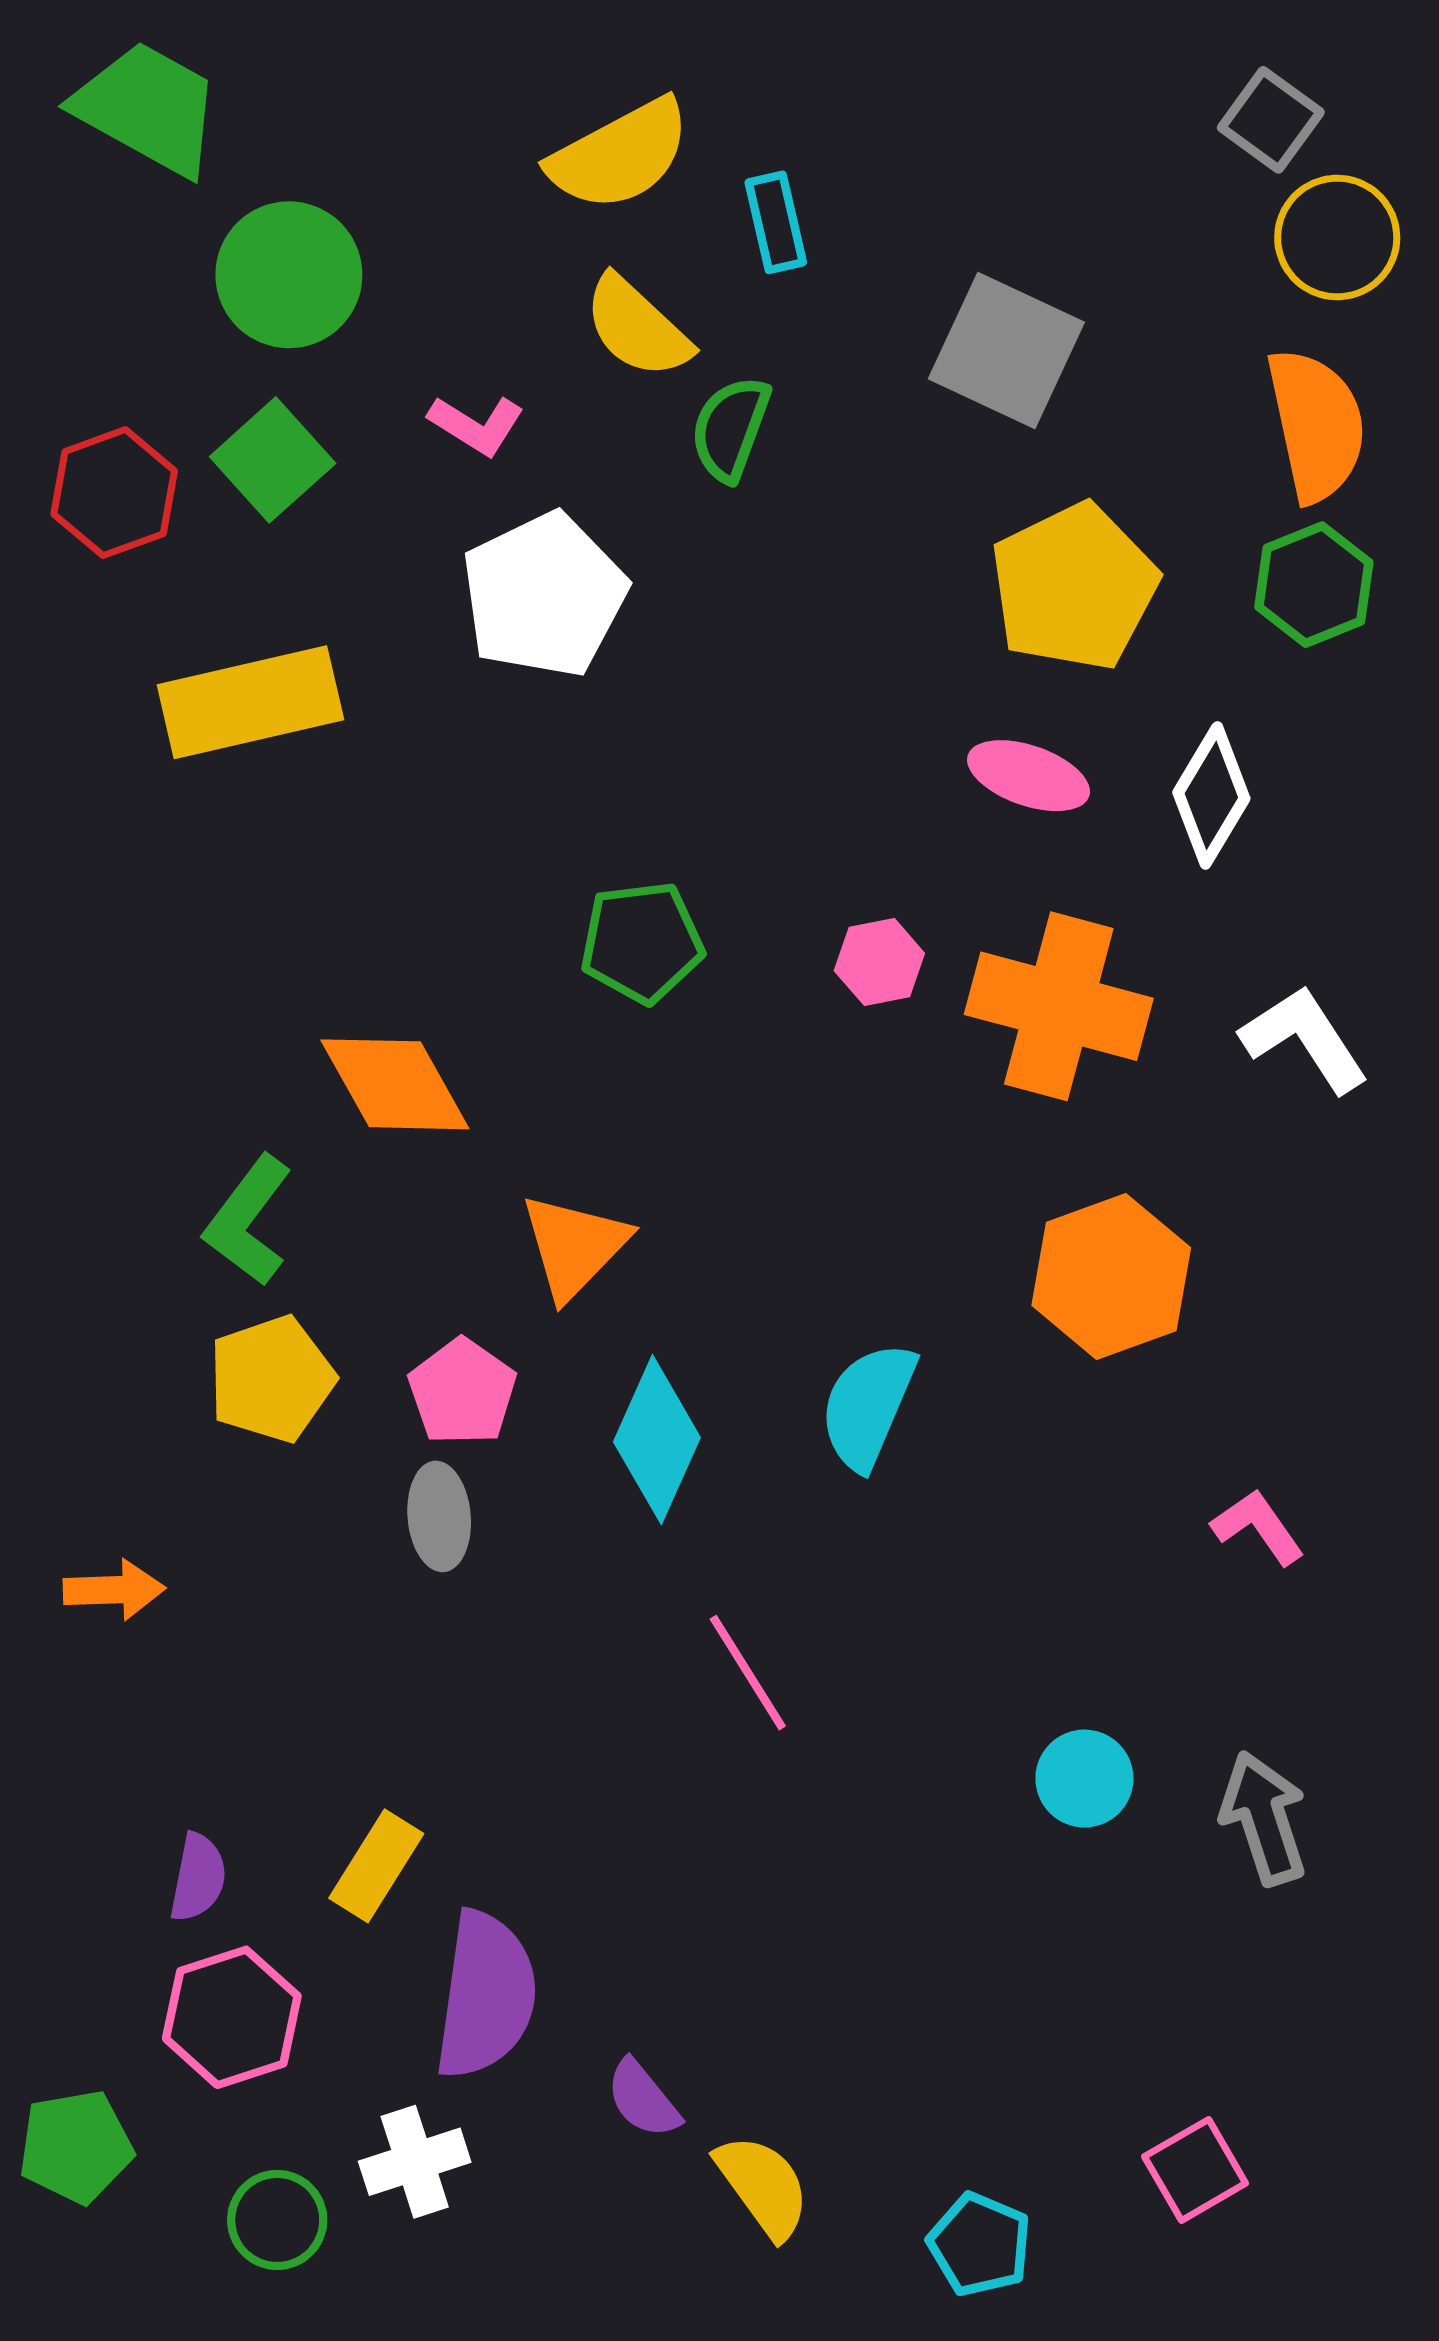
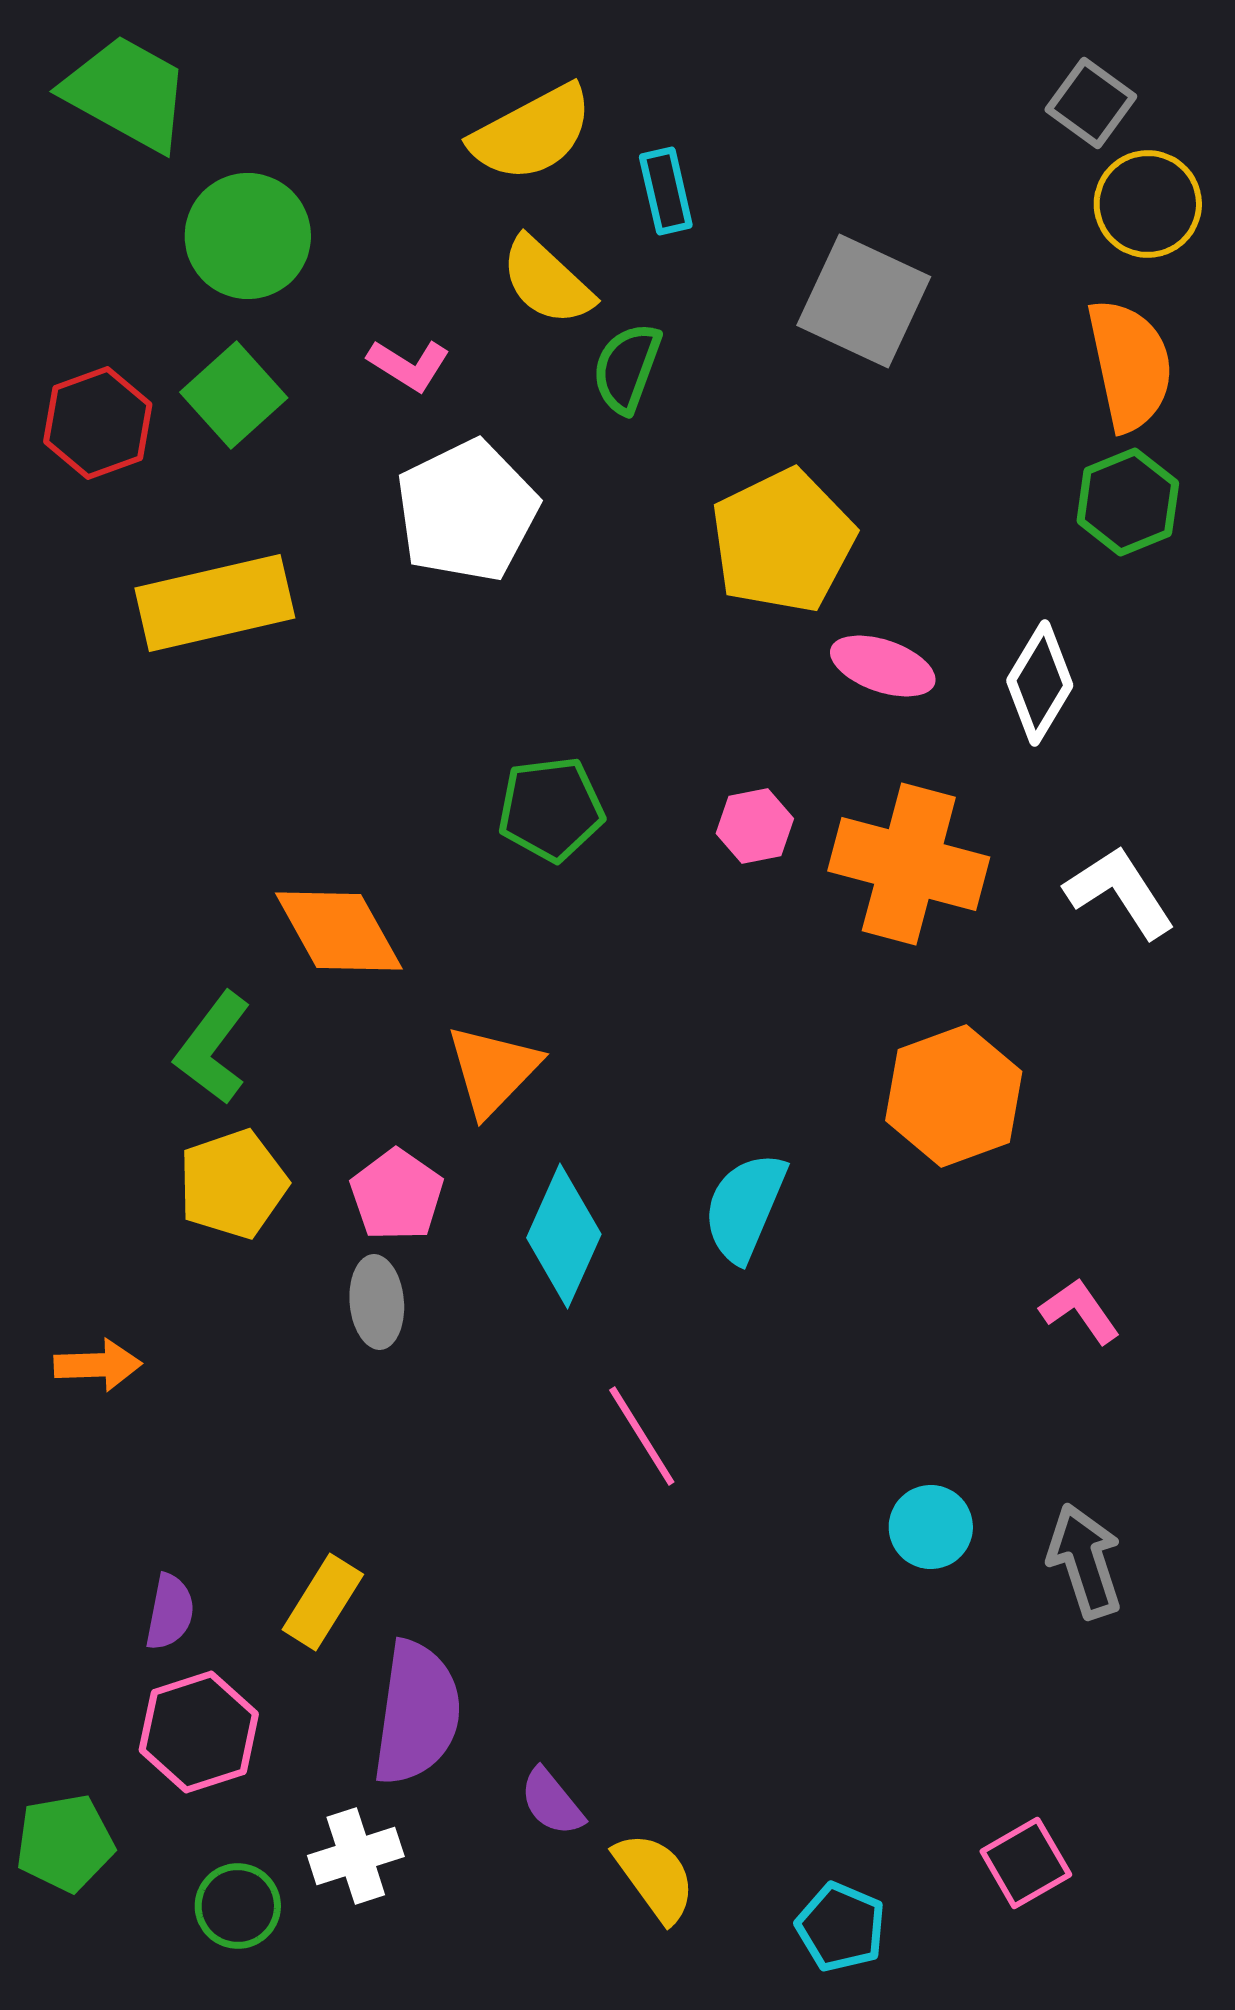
yellow pentagon: (1074, 587) -> (783, 541), moved

